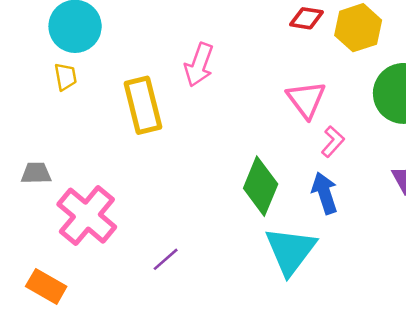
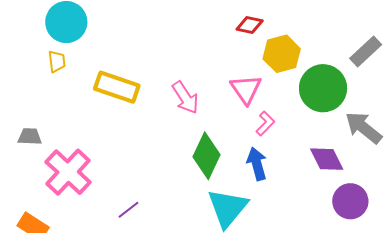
yellow hexagon: (358, 28) -> (282, 54), moved
pink arrow: (199, 65) -> (185, 98), moved, turned -56
yellow rectangle: (143, 105) -> (117, 87), turned -60

